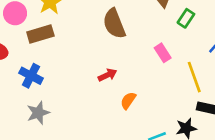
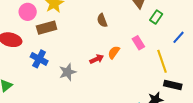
brown semicircle: (114, 24) -> (102, 20), size x0.6
orange semicircle: (128, 101) -> (114, 52), moved
gray star: (38, 113) -> (68, 72), moved

